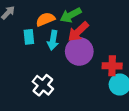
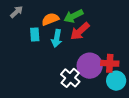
purple circle: (79, 51) -> (90, 66), moved
white cross: (43, 85) -> (70, 78), moved

